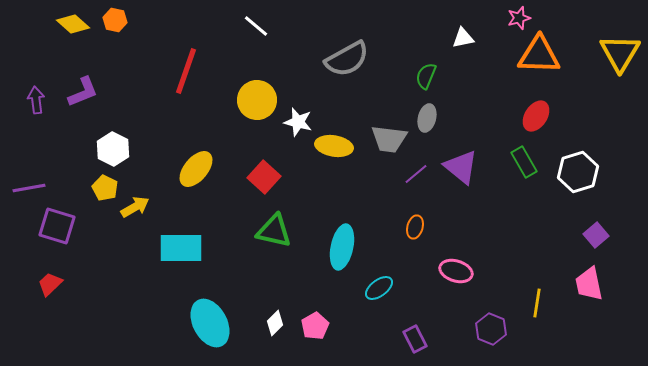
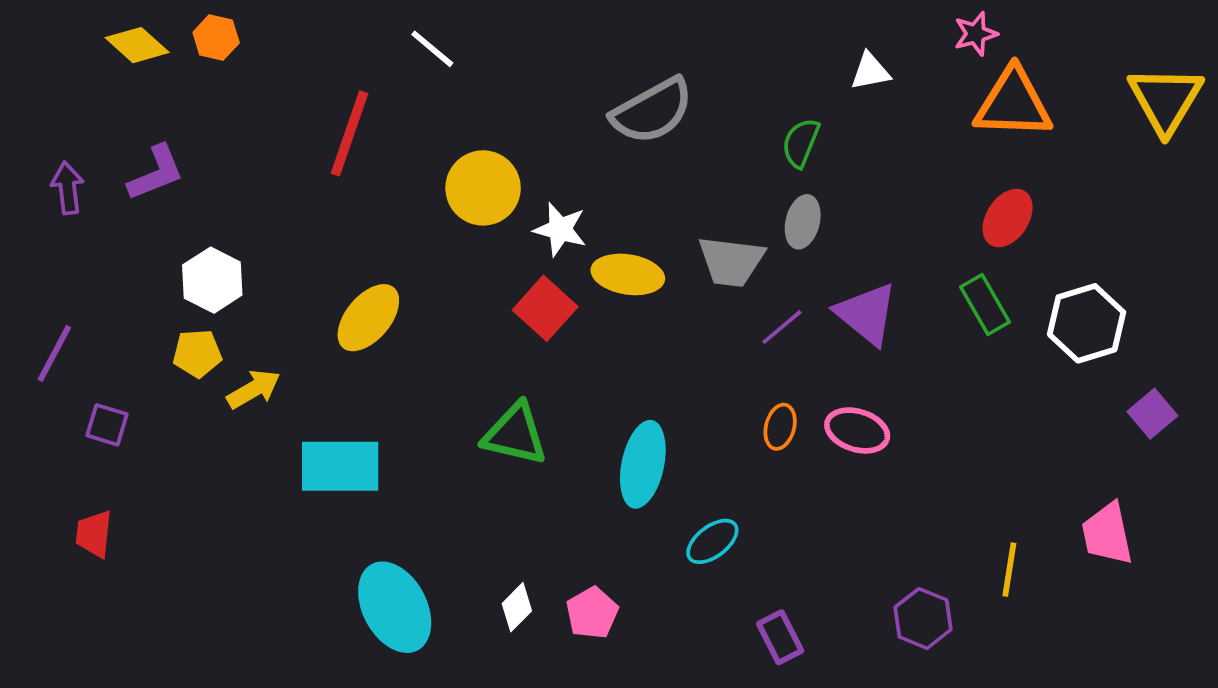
white line: (256, 26) -> (432, 49), moved
red square: (264, 177) -> (545, 308), moved
purple line: (29, 188) -> (54, 353), turned -52
yellow pentagon: (105, 188) -> (197, 353), turned -30
purple square: (57, 226) -> (107, 425), size x0.6
purple square: (596, 235) -> (1152, 414), moved
pink ellipse: (456, 271) -> (857, 430), moved
red trapezoid: (50, 284) -> (94, 534), turned -40

